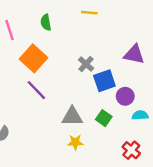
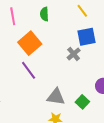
yellow line: (89, 13) -> (82, 11), turned 40
blue square: (104, 81) -> (86, 37), moved

